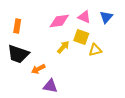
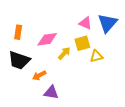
blue triangle: (106, 17) -> (108, 23), size x1.5
pink diamond: (59, 21) -> (47, 39), moved
yellow square: (81, 37) -> (82, 43), turned -35

